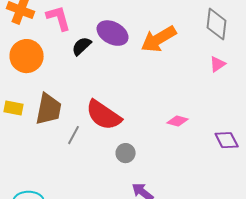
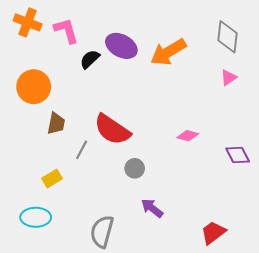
orange circle: (27, 56) -> (34, 87), moved
yellow rectangle: (14, 108) -> (52, 179), moved, turned -42
brown trapezoid: (49, 109) -> (56, 123), size x0.7

